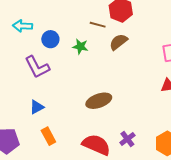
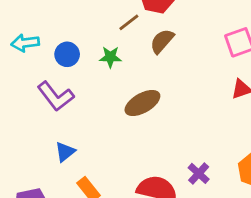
brown line: (98, 25) -> (129, 22), turned -42
brown ellipse: (99, 101) -> (142, 103), moved

